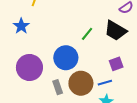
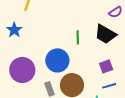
green line: (87, 34) -> (78, 37), turned -40
blue line: (105, 83) -> (109, 86), moved

